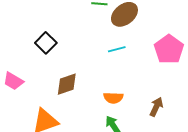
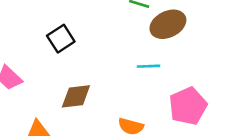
pink pentagon: (169, 49) -> (188, 106), moved

